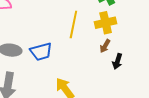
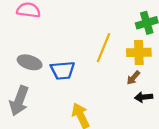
black arrow: (117, 61) -> (144, 97), turned 56

